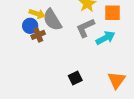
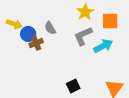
yellow arrow: (37, 14) -> (14, 24), moved
gray semicircle: (52, 20) -> (50, 28), size x0.6

